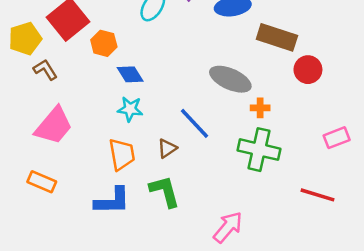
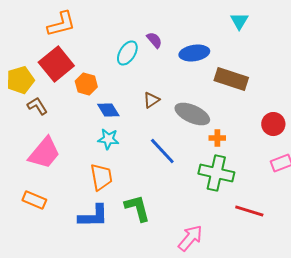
red circle: (308, 70) -> (273, 124), moved
brown triangle: (167, 148) -> (151, 100), moved
red line: (317, 195) -> (249, 211), moved

